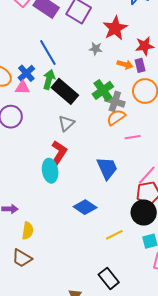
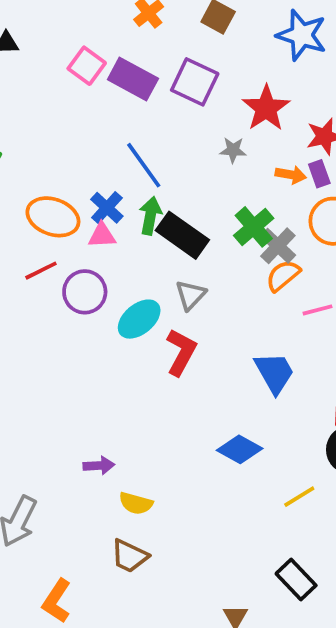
gray cross: (115, 101) -> (278, 246), turned 30
cyan ellipse: (50, 171) -> (139, 319), moved, turned 65
yellow semicircle: (28, 231) -> (136, 503), turned 102

